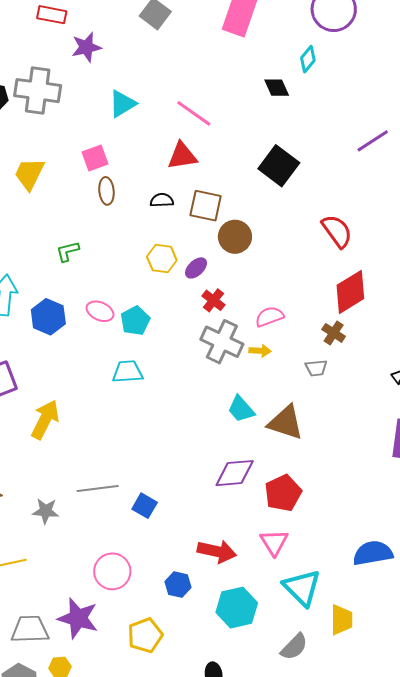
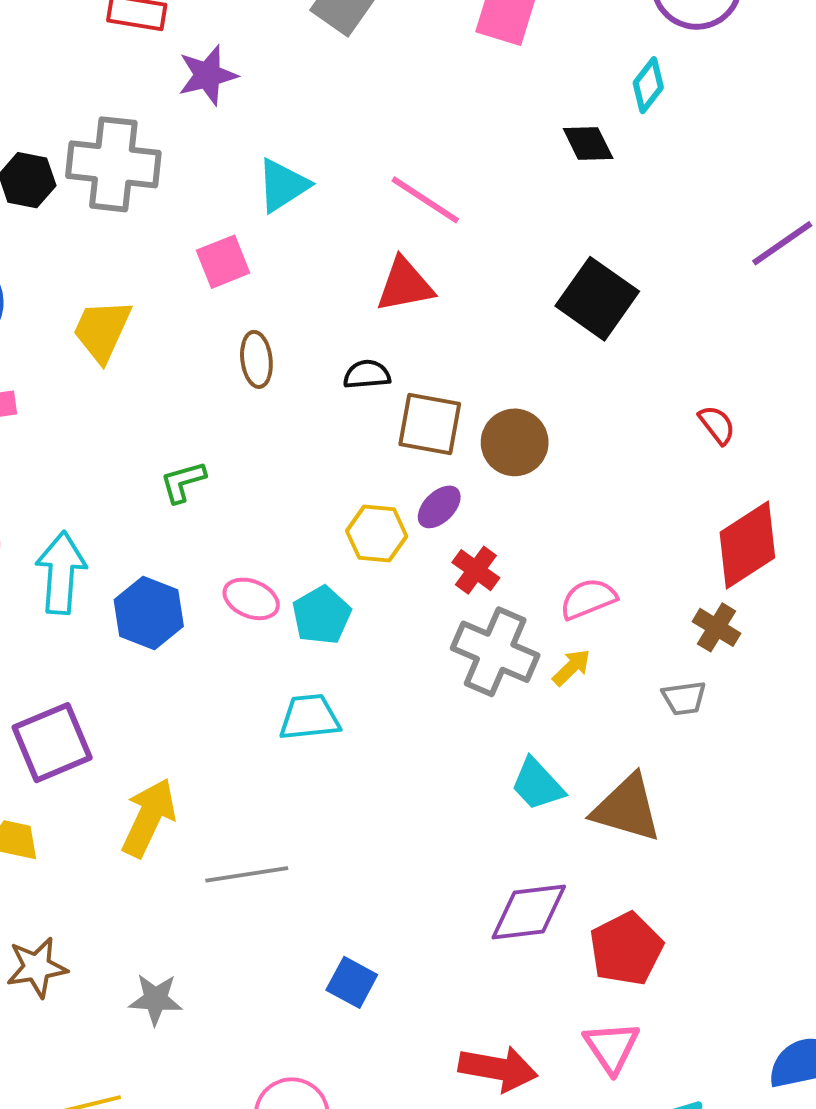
pink square: (95, 158) -> (223, 262), moved
brown square: (206, 206) -> (430, 424), moved
red semicircle: (337, 231) -> (717, 425), size x0.6
yellow hexagon: (162, 258) -> (377, 534), moved
yellow arrow: (260, 351) -> (572, 667), turned -45
gray line: (98, 488) -> (247, 874), moved

